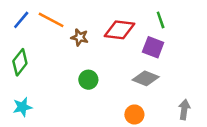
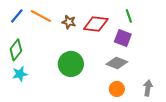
brown star: (80, 37) -> (69, 22), moved
green circle: (88, 80) -> (71, 64), size x1.6
cyan star: (22, 107) -> (20, 74), moved
orange circle: (134, 115) -> (117, 89), moved

